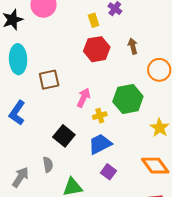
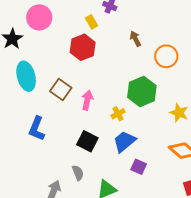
red hexagon: (97, 49) -> (83, 47), moved
brown square: (49, 80) -> (61, 89), turned -30
pink arrow: (84, 98) -> (87, 100), moved

